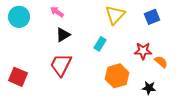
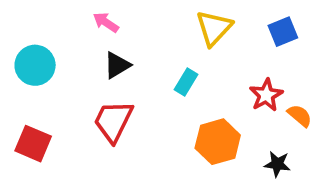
cyan circle: (19, 17) -> (35, 65), moved
red star: (143, 51) -> (266, 95), turned -30

